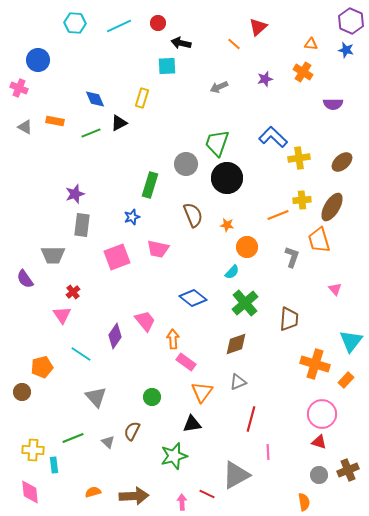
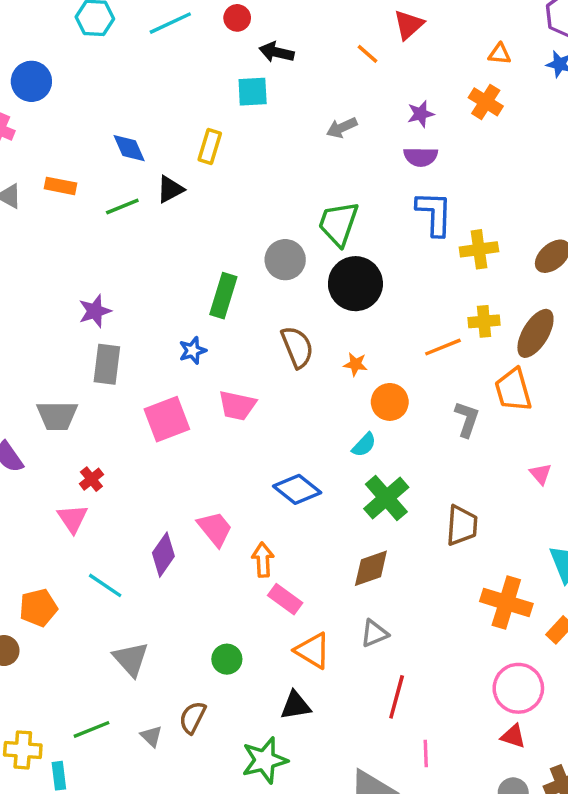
purple semicircle: (333, 104) -> (421, 157), moved
blue L-shape: (273, 137) -> (434, 213), turned 48
orange triangle: (202, 392) -> (313, 651), turned -35

